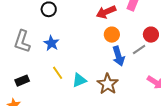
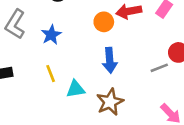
orange circle: (112, 35) -> (104, 22), moved
blue arrow: (119, 56) -> (110, 60), moved

